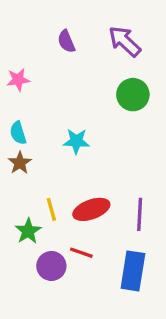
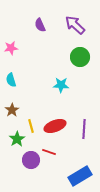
cyan star: (76, 141) -> (61, 85), moved
brown star: (20, 163) -> (12, 110), moved
blue rectangle: (133, 271) -> (80, 176), moved, turned 50

